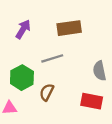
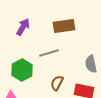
brown semicircle: (47, 92) -> (57, 83), moved

